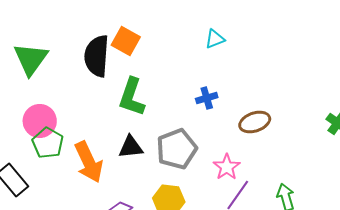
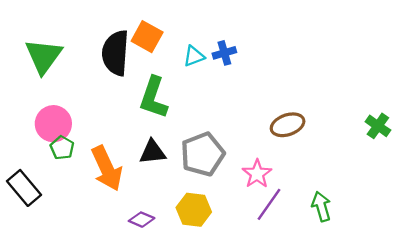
cyan triangle: (215, 39) -> (194, 56), moved
blue cross: (207, 98) -> (224, 53), moved
green pentagon: (48, 143) -> (62, 148), size x0.7

